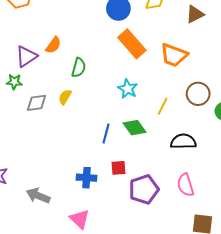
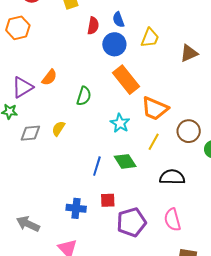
orange trapezoid: (174, 55) -> (155, 108), moved
green semicircle: (79, 68) -> (84, 96), moved

